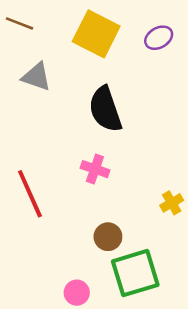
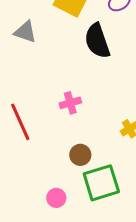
black semicircle: (105, 109) -> (97, 41), moved
pink cross: (95, 169) -> (70, 103), turned -35

